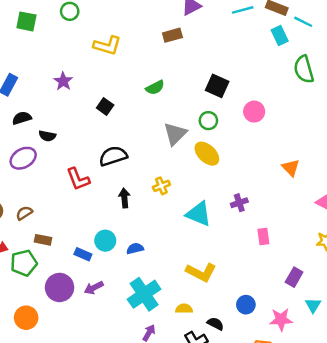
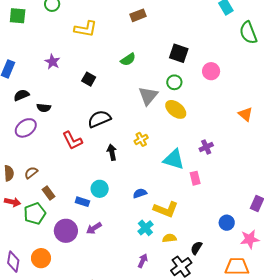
pink rectangle: (263, 237) -> (195, 178), moved
brown rectangle: (43, 240) -> (49, 193), turned 48
blue semicircle: (135, 248) -> (140, 193), moved
yellow L-shape: (201, 272) -> (166, 209), moved
cyan cross: (144, 294) -> (145, 228), moved, size x0.6
blue circle: (246, 305) -> (227, 223), moved
black semicircle: (215, 324) -> (196, 248), turned -80

